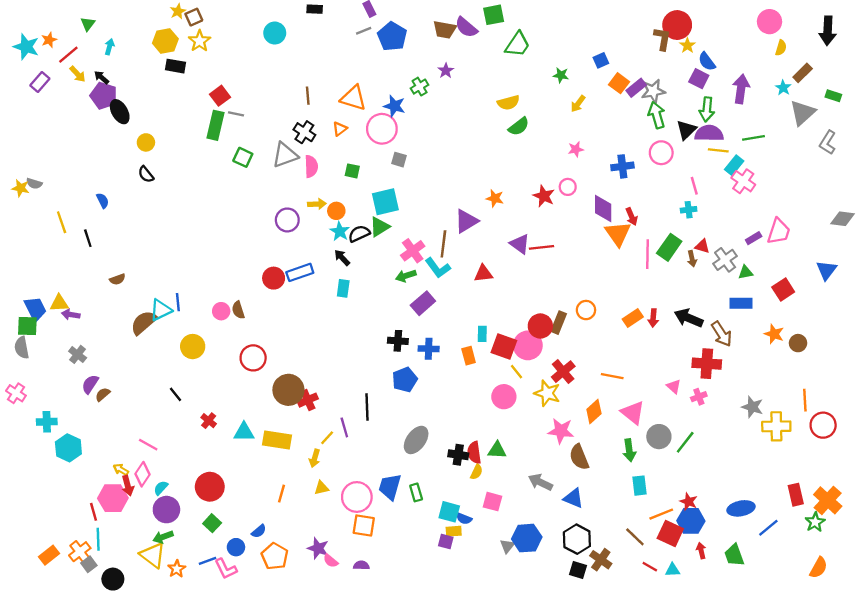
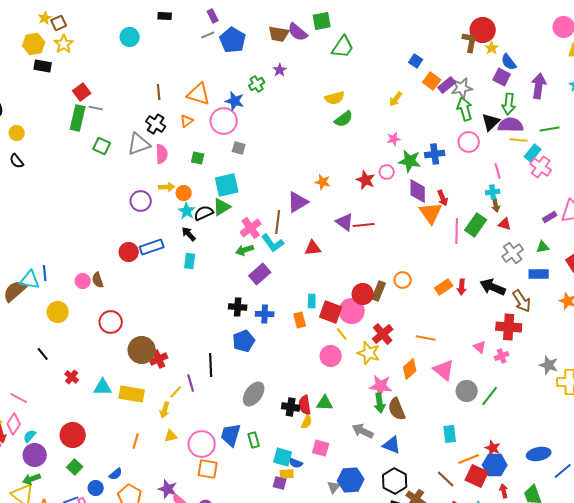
blue square: (601, 60) -> (416, 61), turned -32
green star: (561, 75) -> (410, 161), moved, size x1.6
brown arrow: (692, 259) -> (496, 205), moved
gray cross: (725, 260) -> (513, 253), moved
cyan triangle: (161, 310) -> (30, 280), turned 35
green arrow: (629, 450) -> (380, 403), moved

